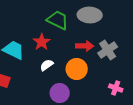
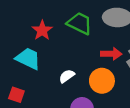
red star: (42, 42) -> (42, 30), moved

